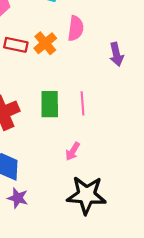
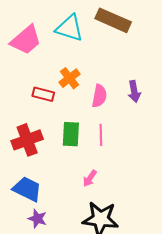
pink semicircle: (76, 28) -> (99, 96), moved
red rectangle: (16, 45) -> (43, 94), moved

